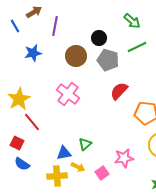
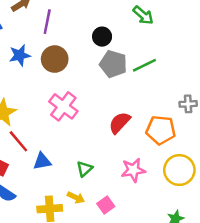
green line: (137, 47) -> (144, 65), moved
brown circle: (76, 56) -> (55, 59), moved
red semicircle: (119, 91) -> (119, 123), moved
blue triangle: (64, 153) -> (42, 161), moved
pink star: (124, 158) -> (133, 170), moved

